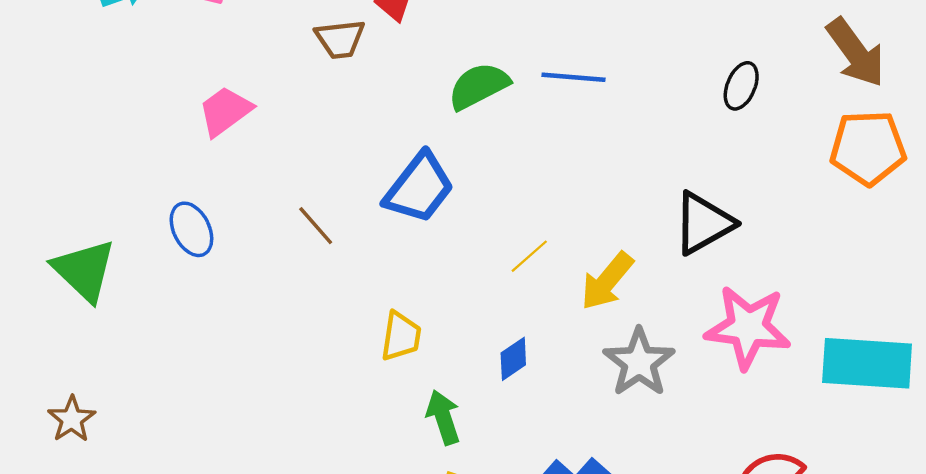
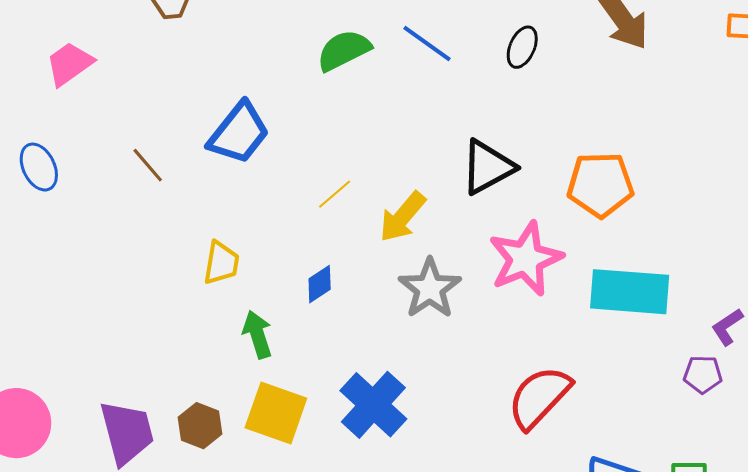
blue line: (574, 77) -> (427, 44), moved, turned 30
green semicircle: (479, 86) -> (344, 50), moved
orange pentagon: (868, 148) -> (600, 185), moved
pink star: (748, 327) -> (526, 259), turned -30

